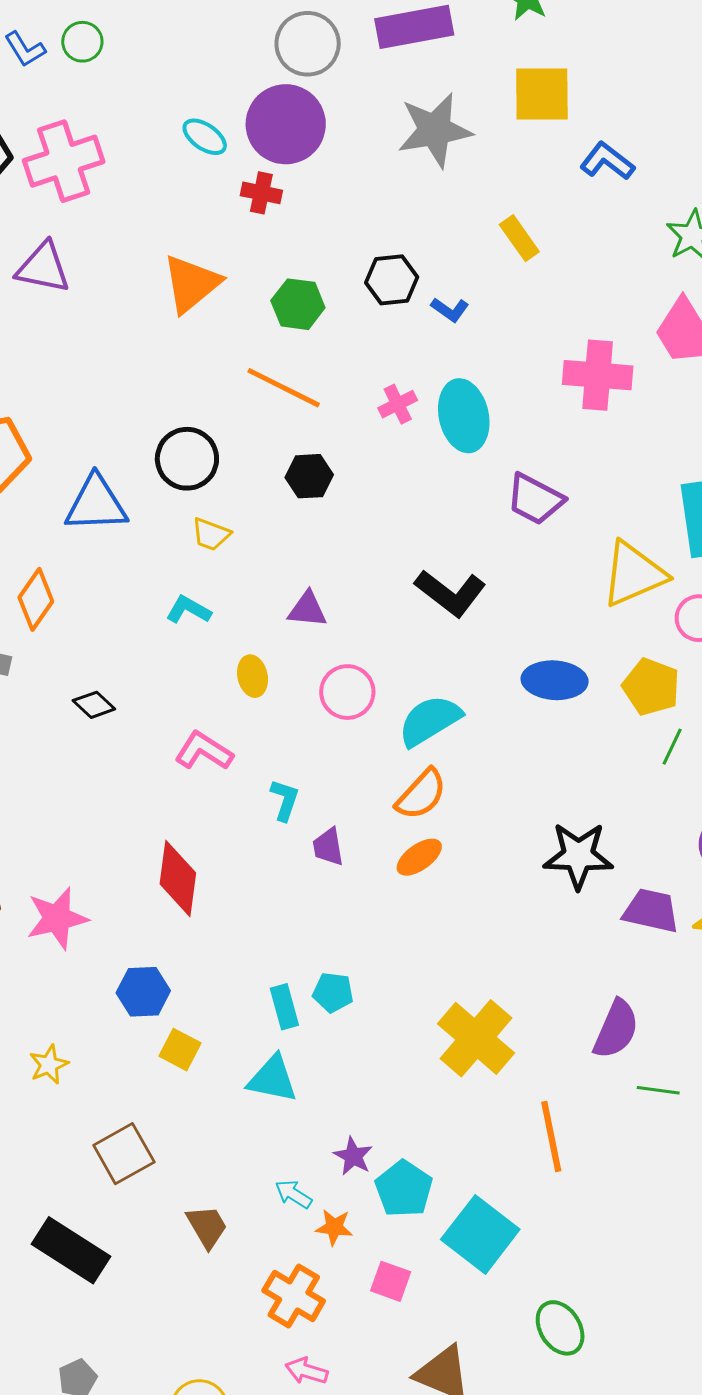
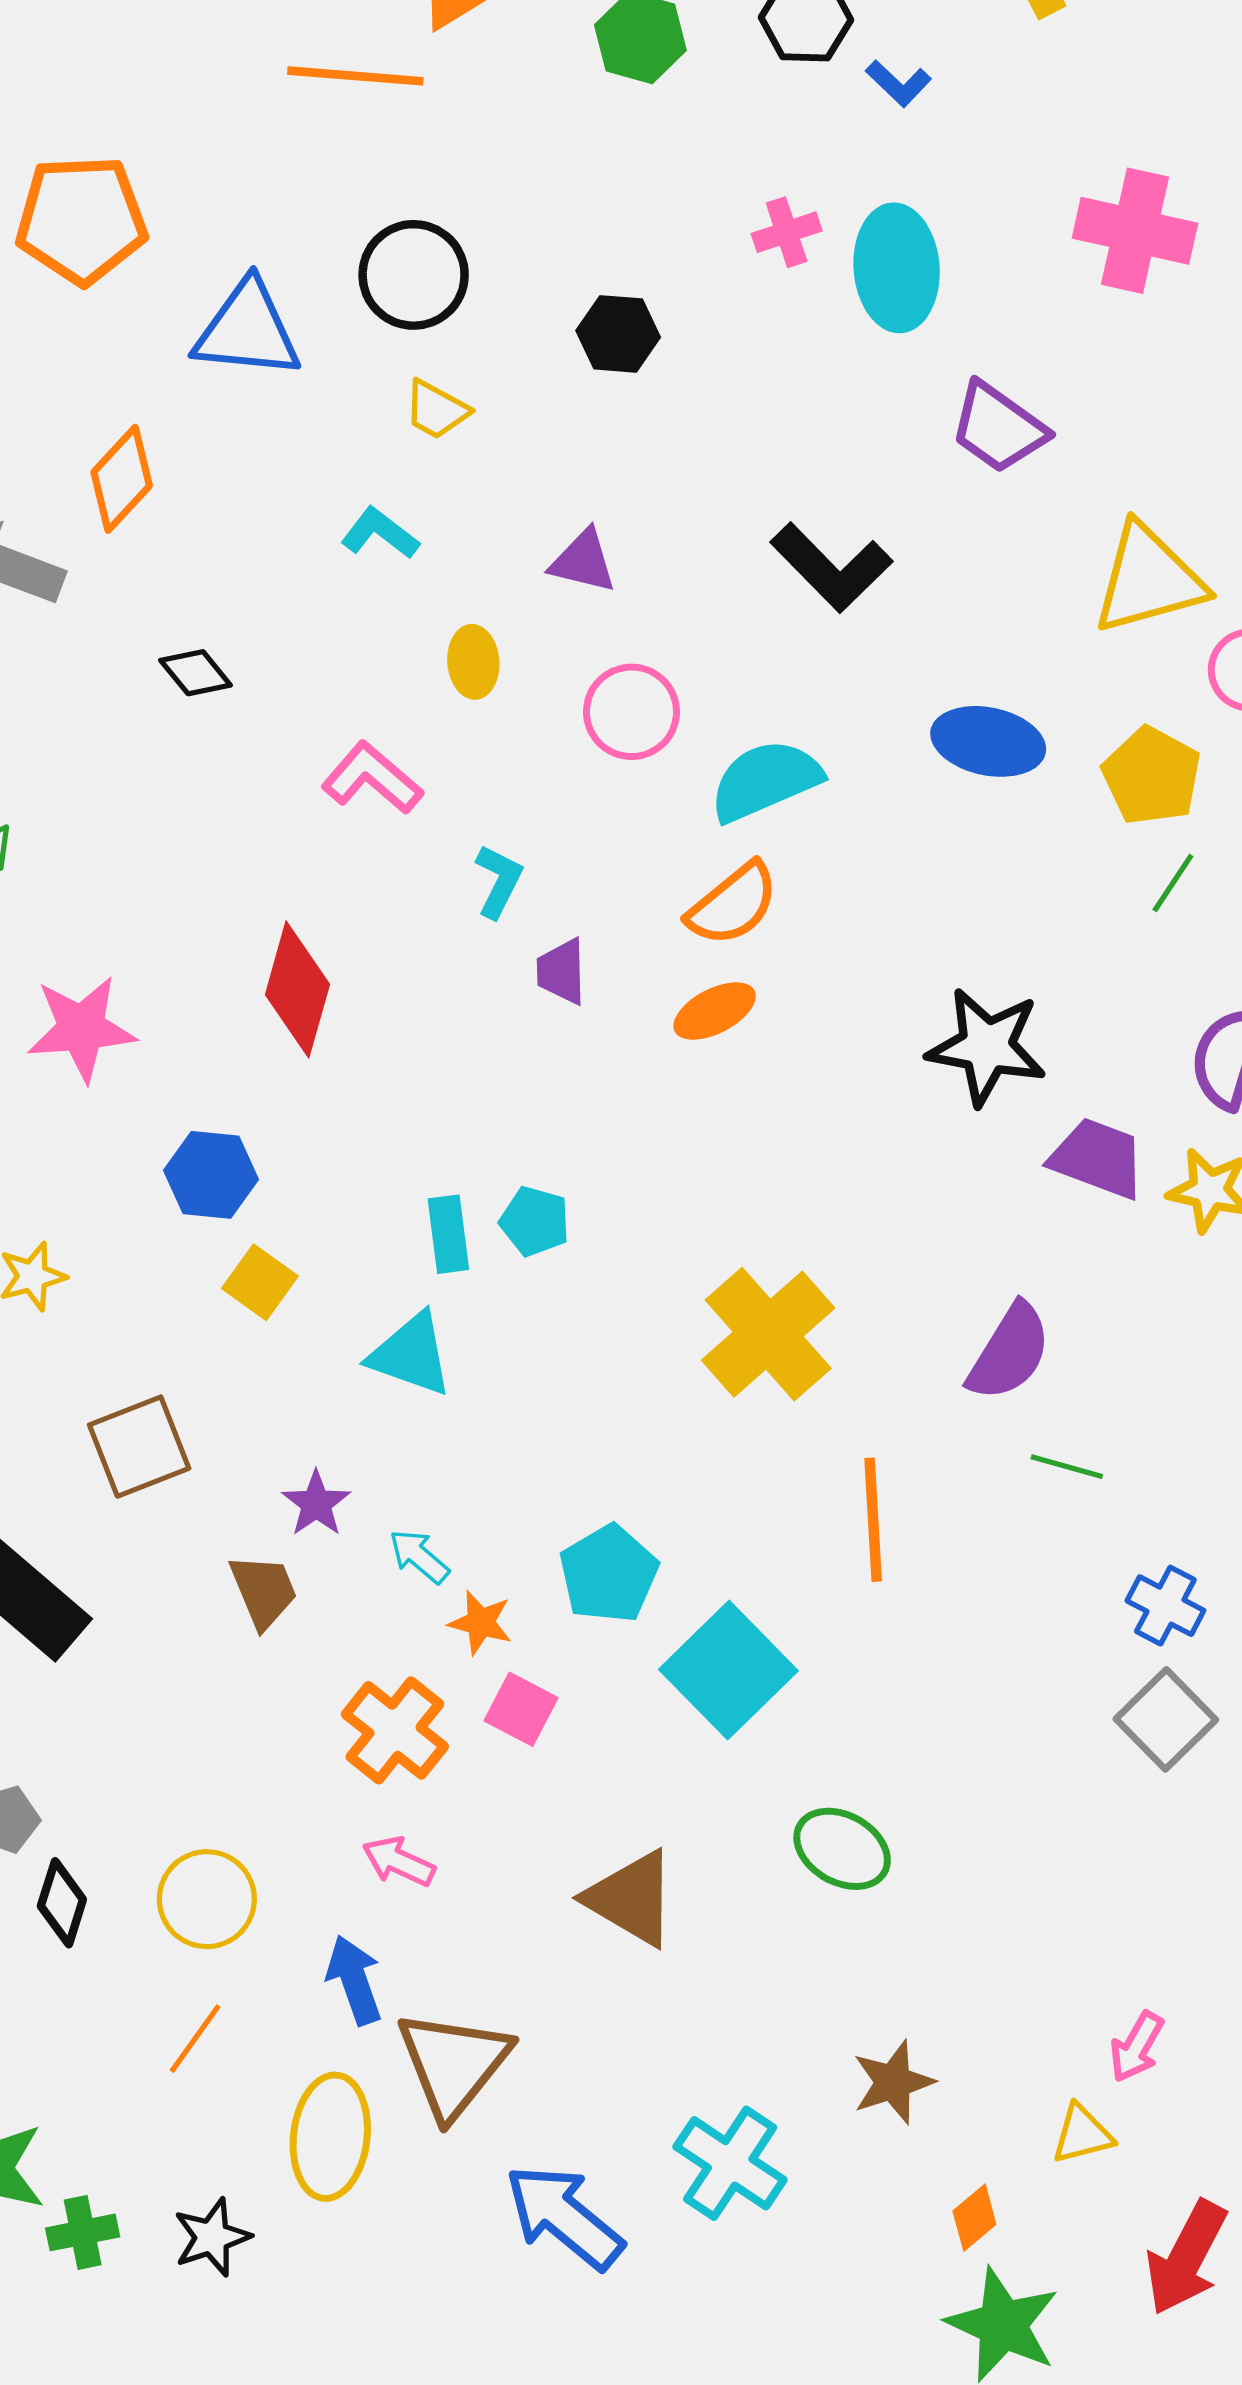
orange line: (284, 388) -> (355, 76), moved, turned -30
purple star: (353, 1156) -> (316, 1504), moved
pink square: (391, 1281) -> (521, 1709), moved
green ellipse: (560, 1328) -> (842, 1849), turned -36

